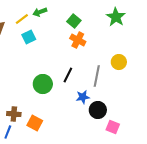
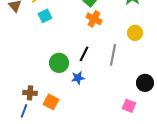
yellow circle: (119, 62) -> (135, 33), moved
blue star: (83, 97) -> (78, 78), moved
black circle: (98, 110) -> (145, 83), moved

